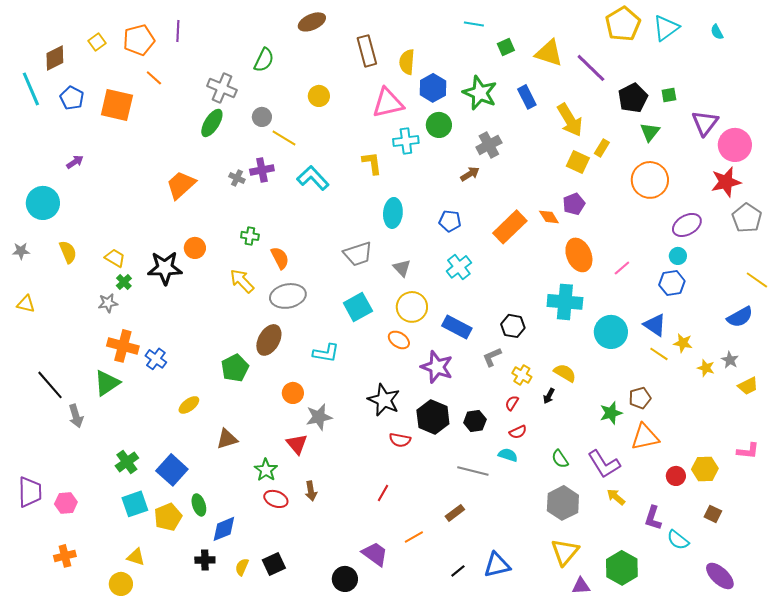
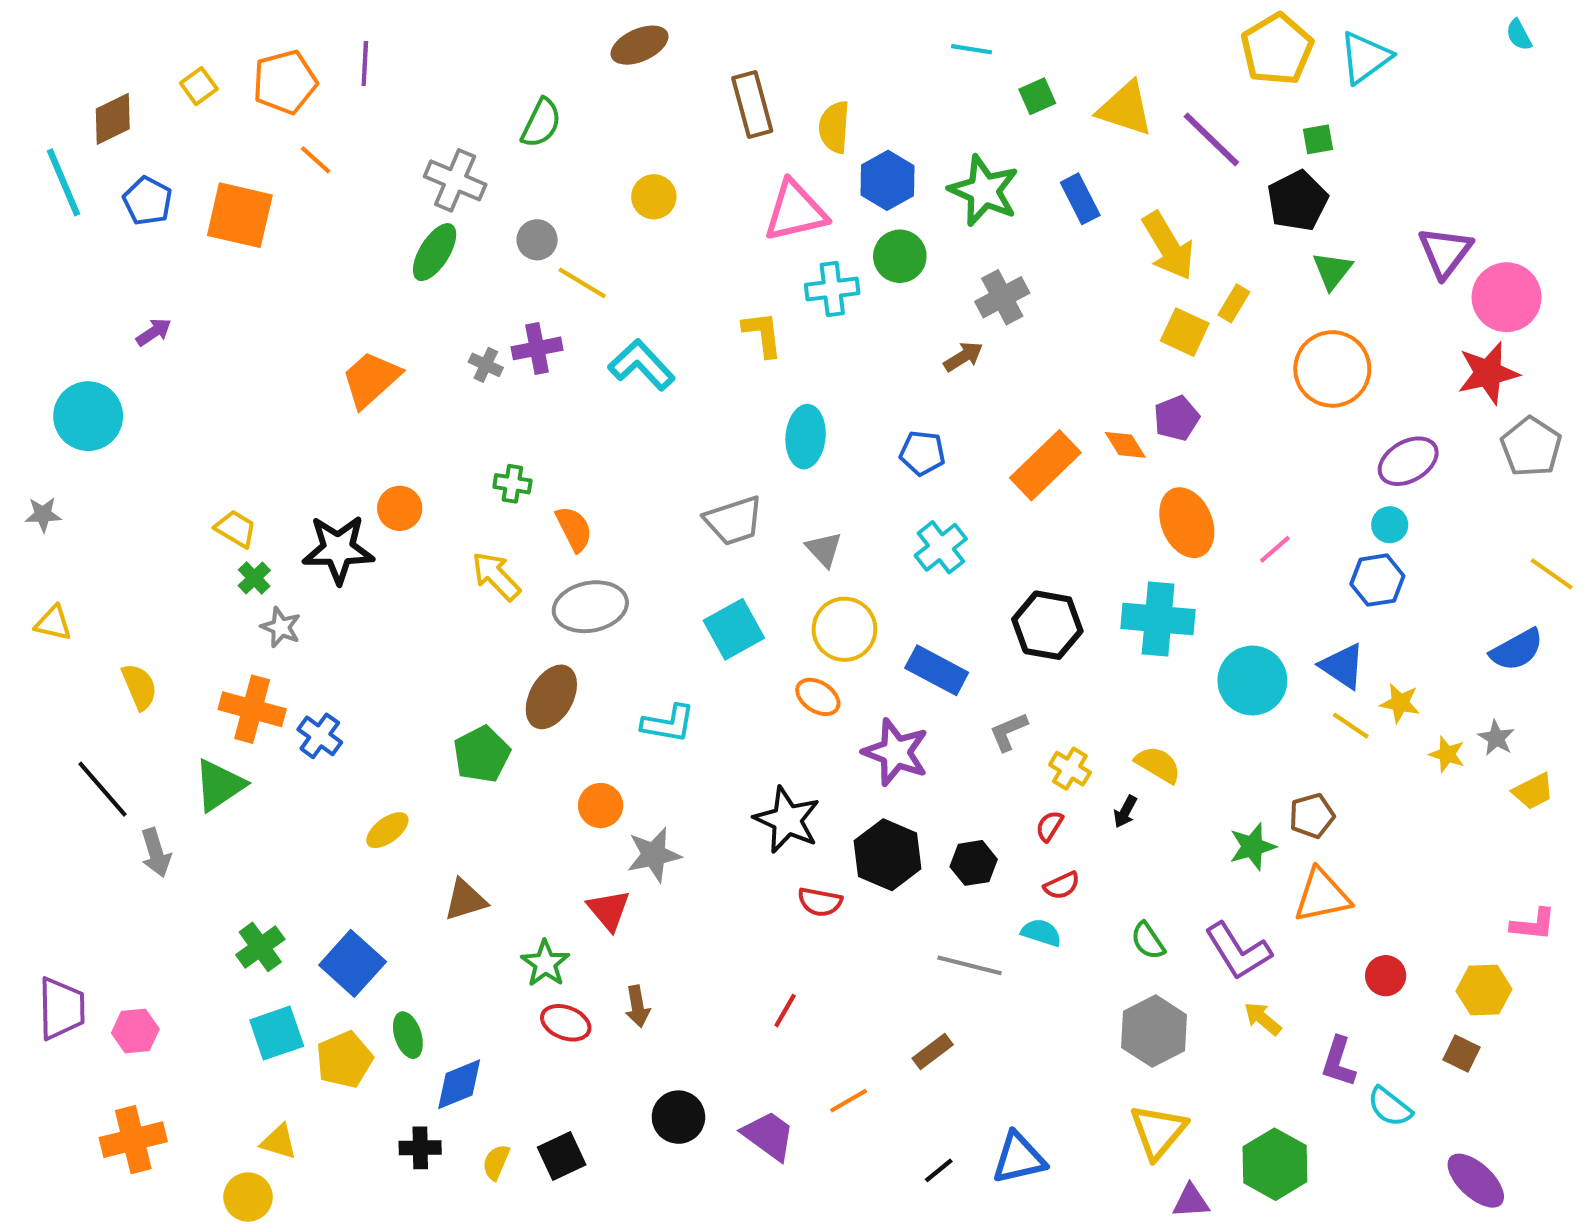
cyan semicircle: (717, 32) -> (1519, 35), moved
green square: (669, 95) -> (1318, 139), moved
yellow semicircle: (68, 252) -> (139, 687), moved
gray star: (108, 303) -> (281, 627), moved, turned 30
black hexagon: (513, 326) -> (1047, 625), moved, size x1.4
yellow hexagon: (705, 469) -> (1484, 990), moved
orange cross: (65, 556) -> (133, 1140), size x1.4
black circle: (345, 579) -> (678, 1117), moved

